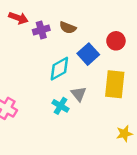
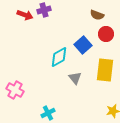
brown semicircle: (68, 28) -> (97, 15), moved
purple cross: (41, 30) -> (44, 10), moved
cyan cross: (61, 106) -> (48, 113), moved, turned 32

